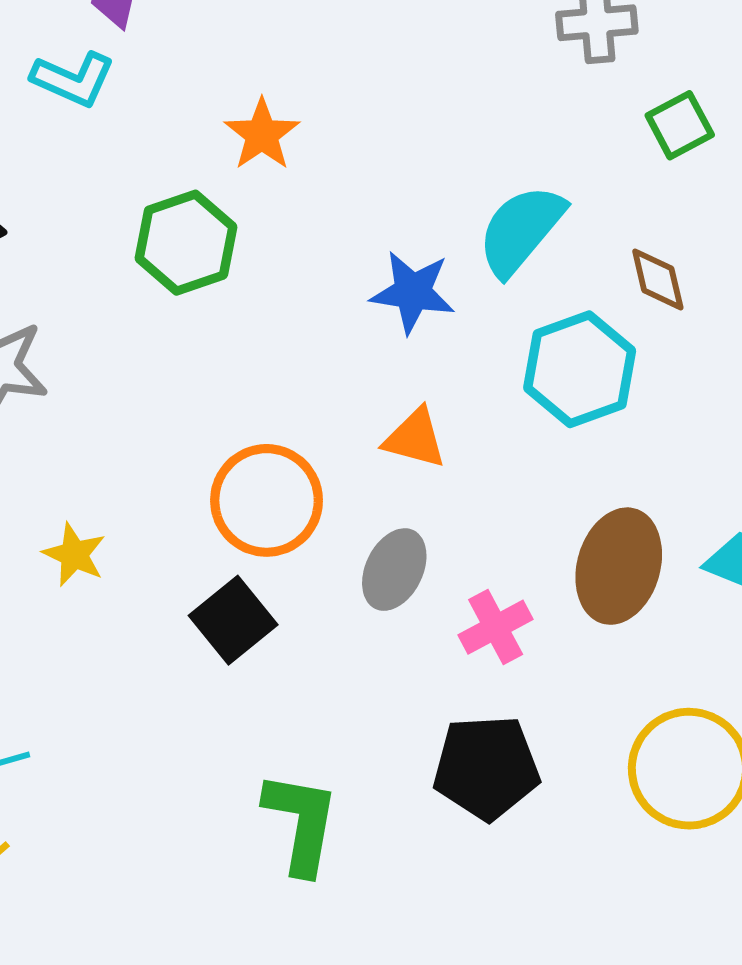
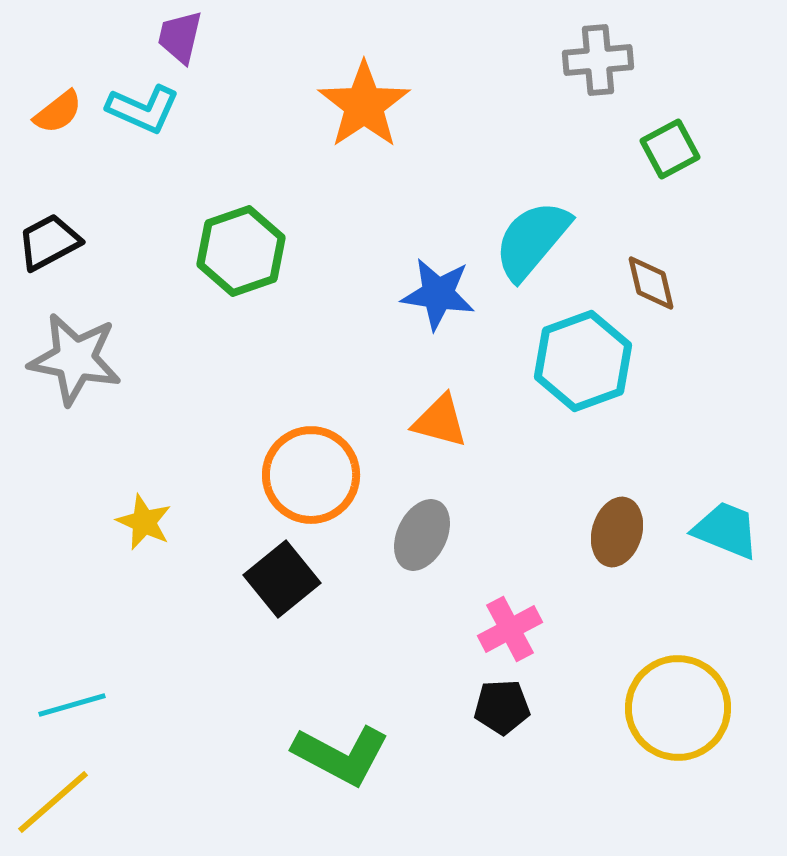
orange star: (262, 134) -> (364, 105), moved, size x1.4
brown ellipse: (619, 566) -> (617, 532), size x0.7
pink cross: (496, 627) -> (510, 629), moved
black pentagon: (486, 767) -> (502, 707), size x0.6
green L-shape: (301, 823) -> (341, 755), turned 108

